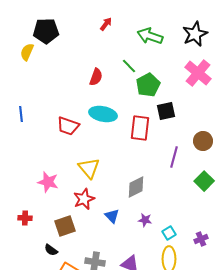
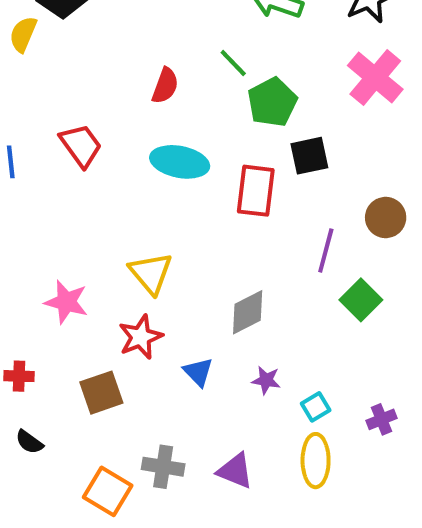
red trapezoid: (68, 126) -> (81, 145), moved, turned -145
green square: (204, 181) -> (361, 300), moved
black semicircle: (51, 250) -> (29, 442), moved

